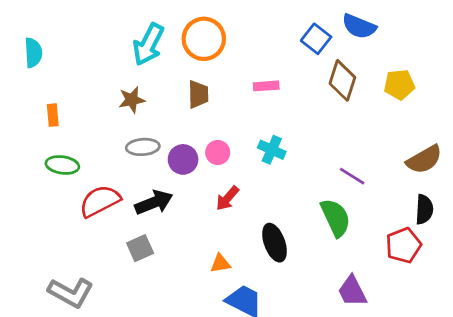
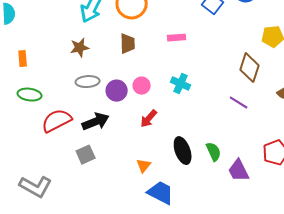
brown diamond: (342, 80) -> (250, 68), moved
green semicircle: (336, 218) -> (214, 152), moved, size x0.7
orange triangle: (220, 263) -> (144, 166), turned -42
purple trapezoid: (352, 291) -> (239, 171), moved

